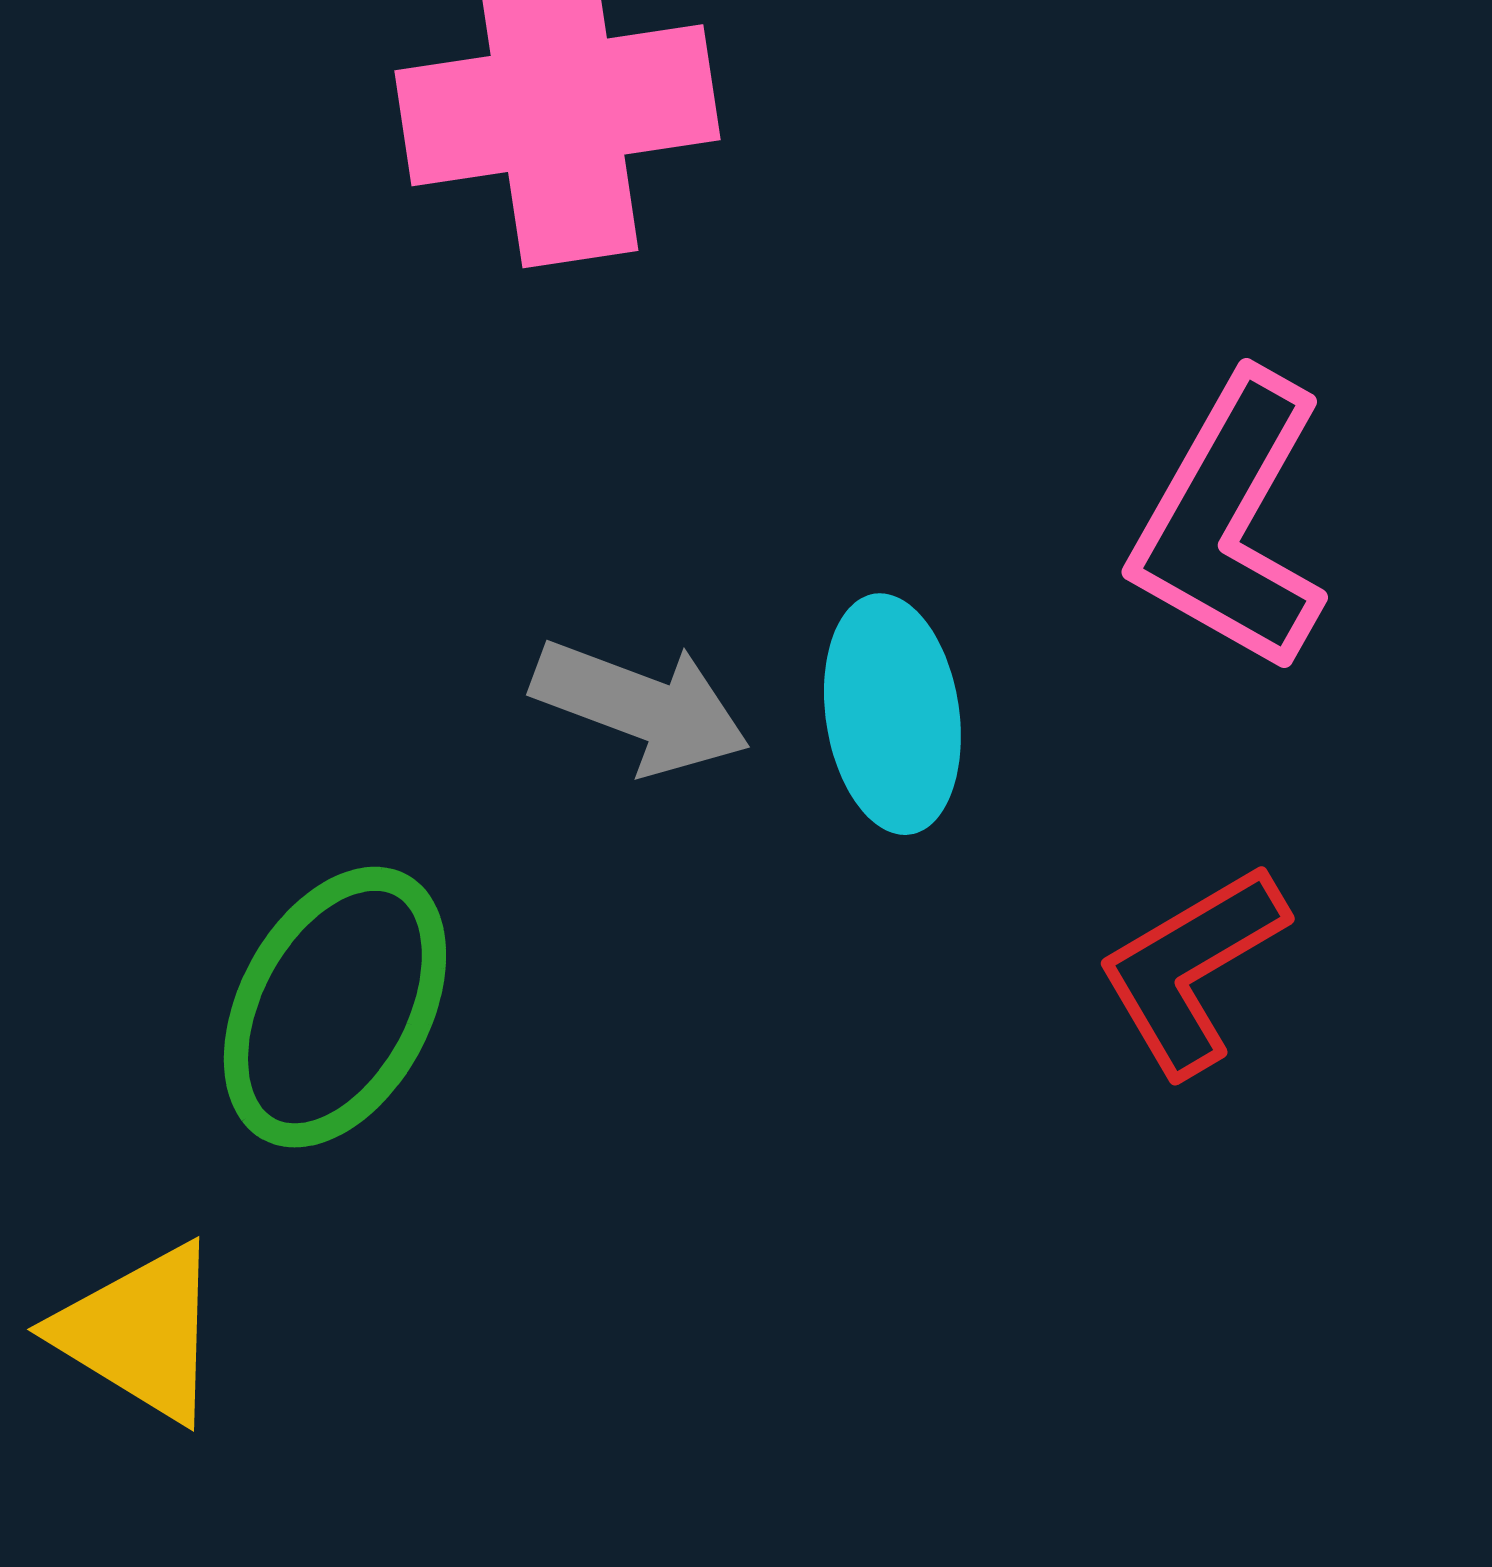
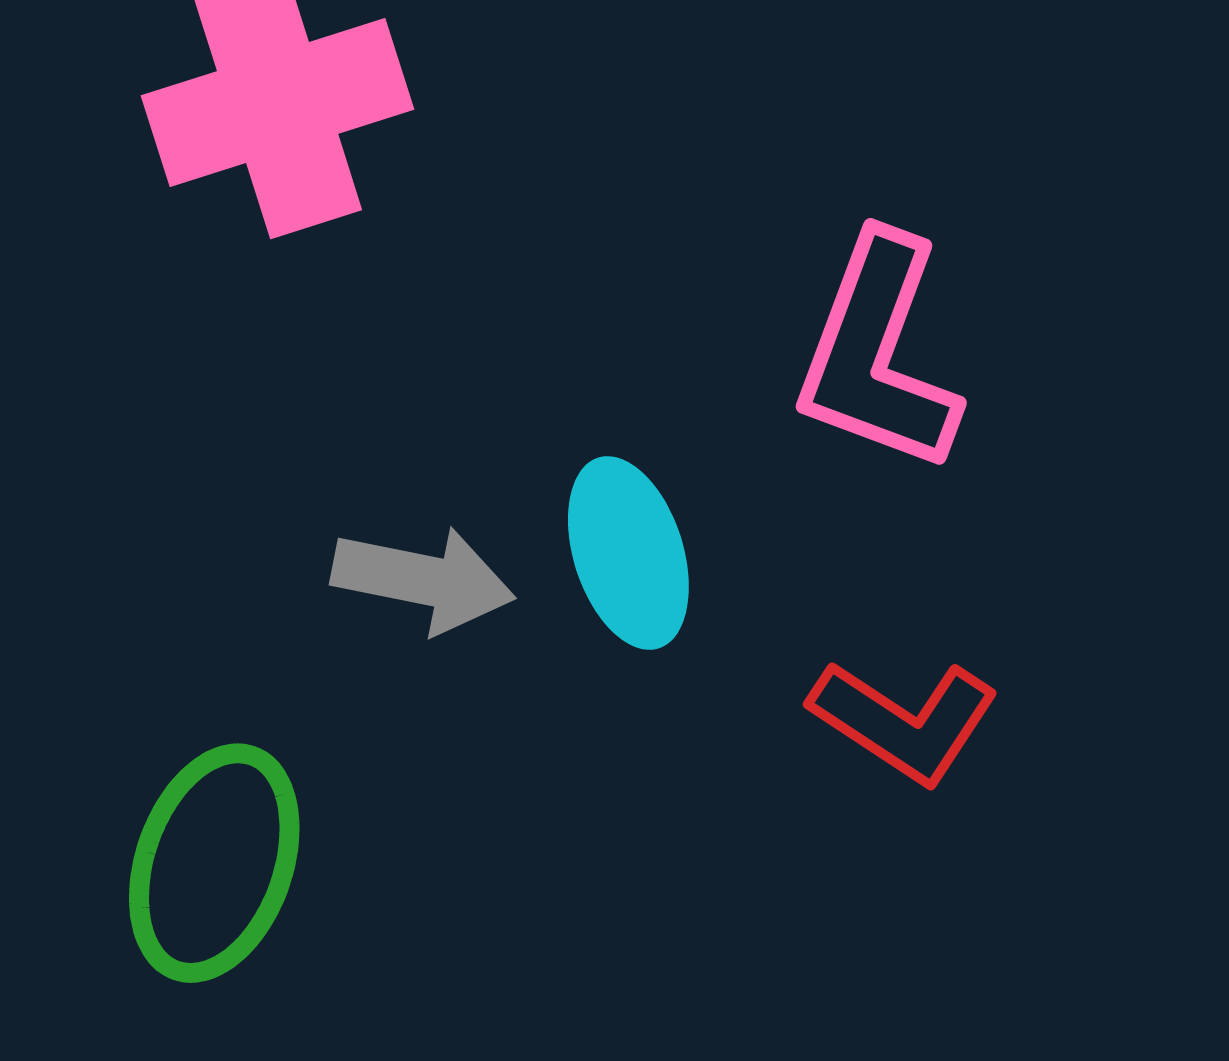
red L-shape: (1192, 969) -> (904, 721), turned -107

